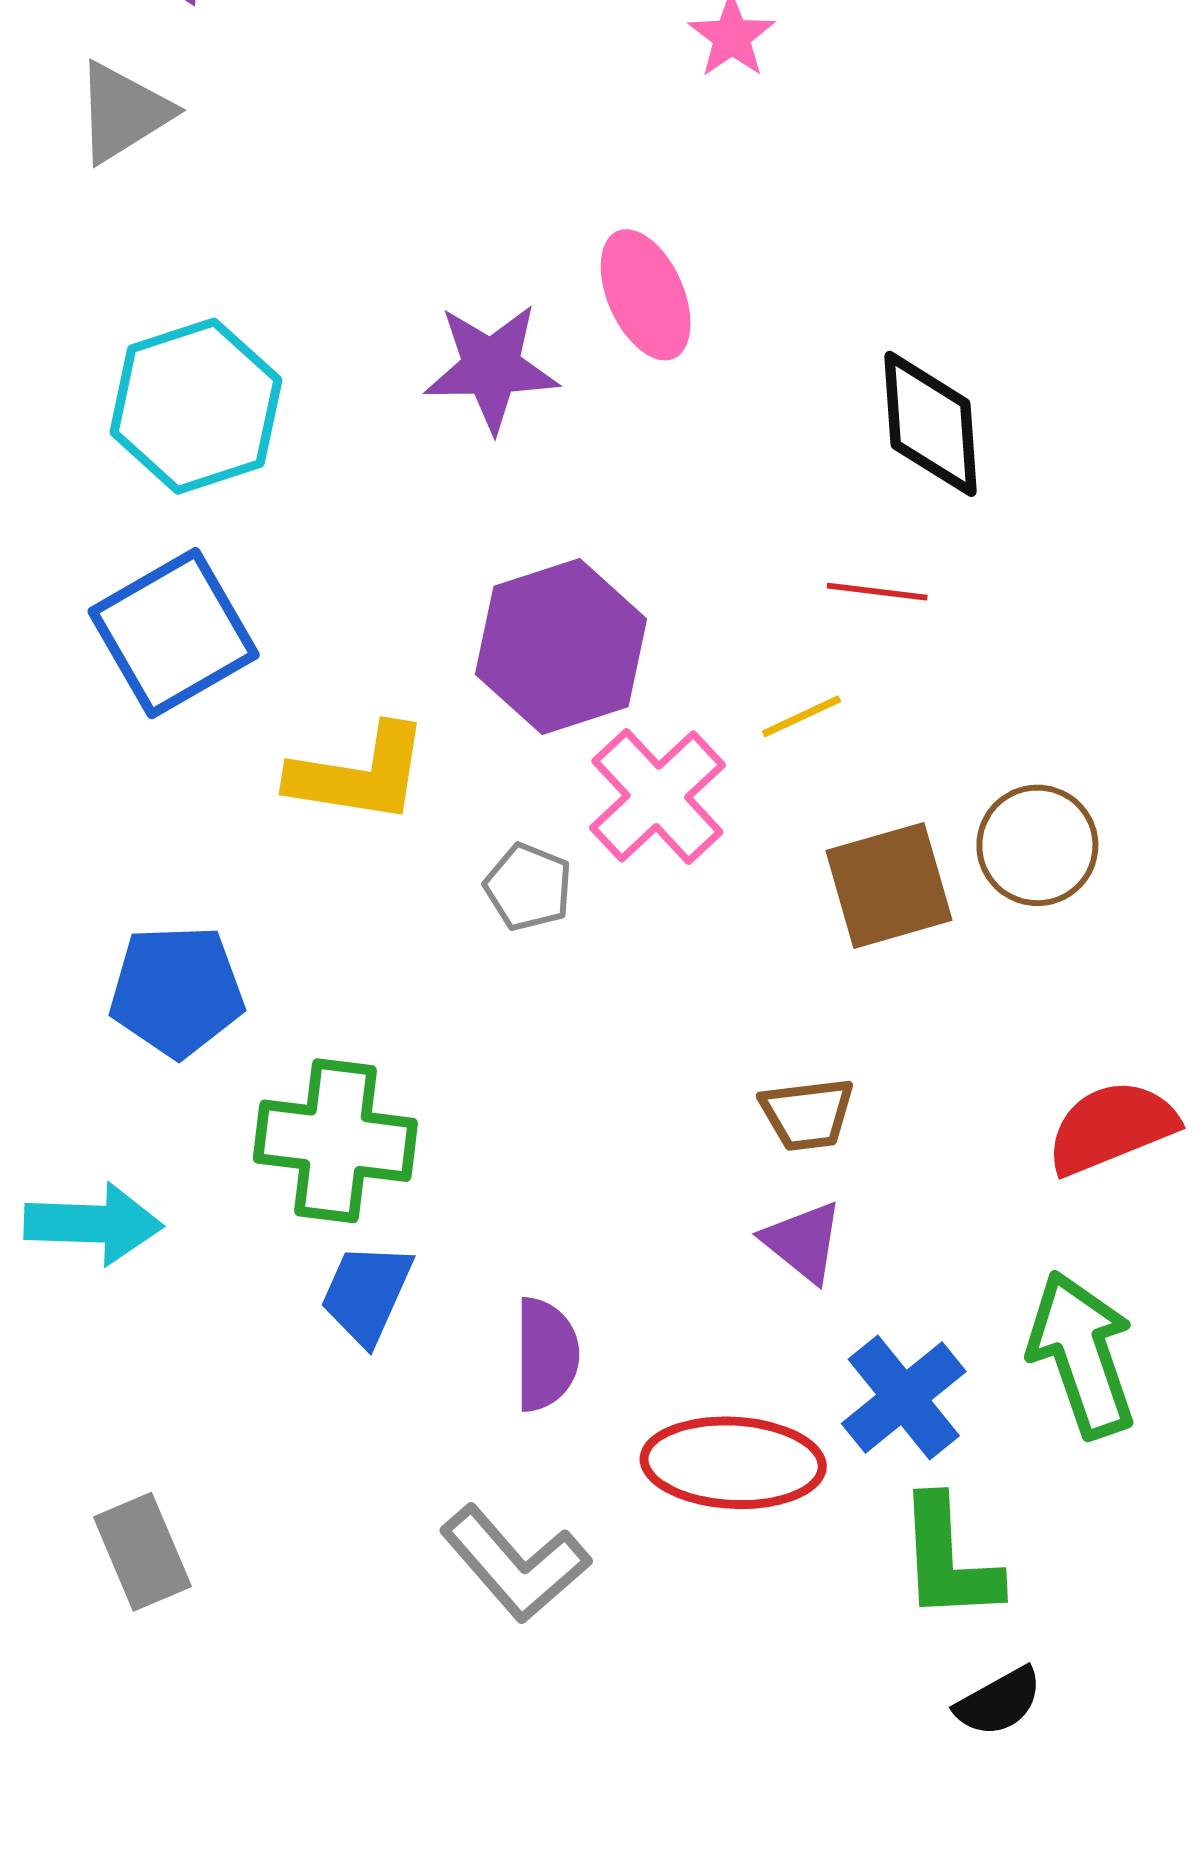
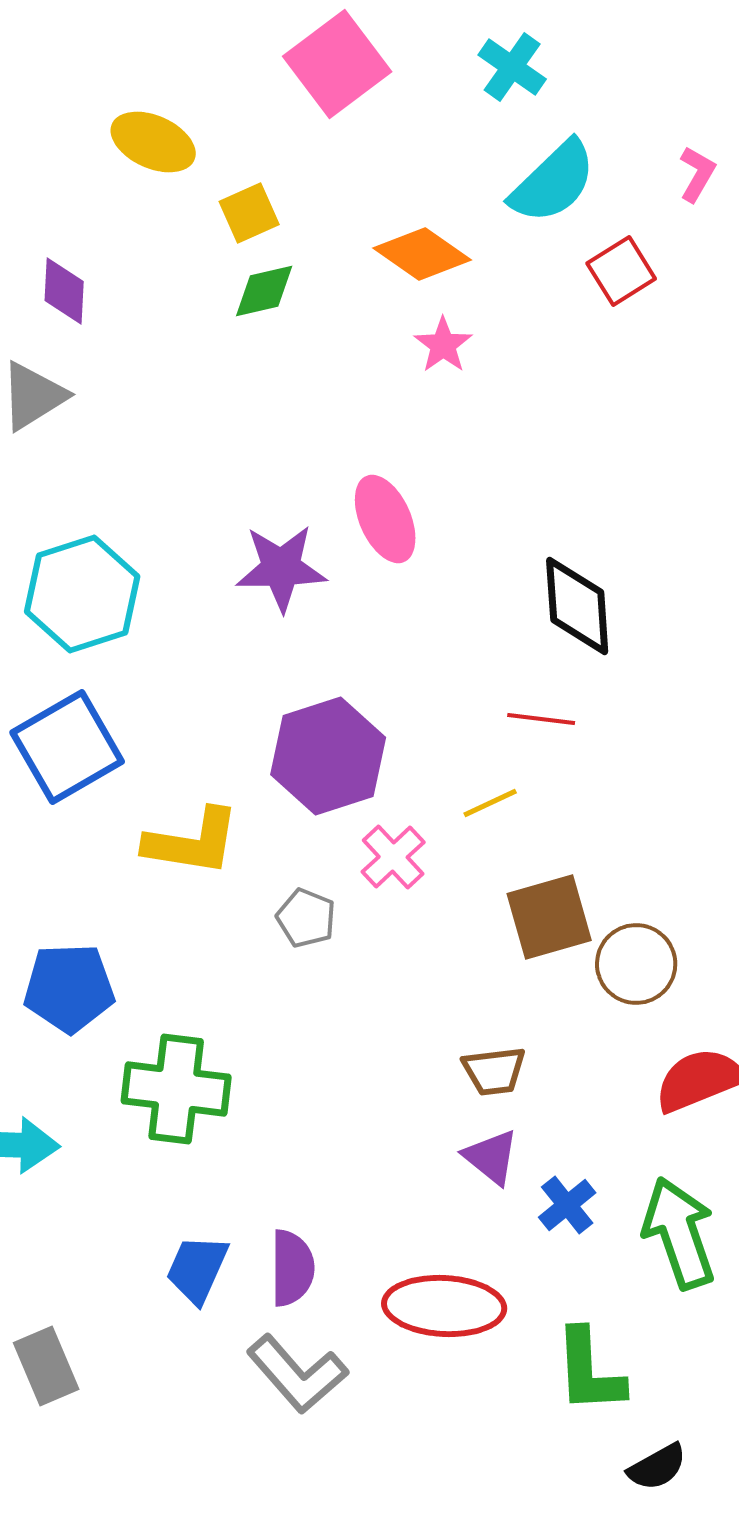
pink cross: (657, 796) -> (393, 857), size x0.7
brown circle: (1037, 845) -> (636, 964), moved
blue trapezoid: (367, 1294) -> (197, 1269), moved
purple semicircle: (546, 1354) -> (292, 1268), moved
blue cross: (904, 1397) -> (567, 1205), moved, size x0.7
black semicircle: (999, 1702) -> (657, 1467), moved

